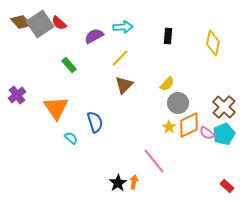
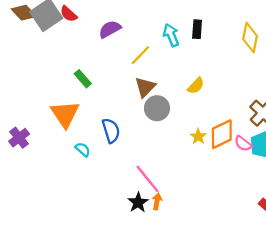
cyan arrow: (123, 27) -> (171, 35), moved, turned -108
green rectangle: (69, 65) -> (83, 79), moved
purple cross: (17, 95) -> (19, 138), moved
gray circle: (178, 103) -> (157, 108), moved
pink line: (154, 161) -> (148, 179), moved

